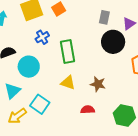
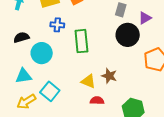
blue cross: (42, 37) -> (57, 25), turned 32
yellow triangle: (68, 83) -> (88, 81), moved
cyan triangle: (12, 91) -> (24, 76), turned 30

